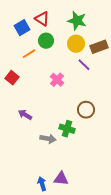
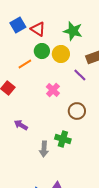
blue square: (22, 28) -> (18, 25), moved
yellow circle: (76, 44) -> (61, 54), moved
brown circle: (86, 110) -> (77, 111), moved
gray arrow: (48, 139) -> (44, 149), turned 84

